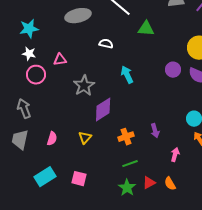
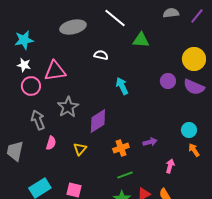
pink triangle: (60, 60) -> (55, 71), size x1.6
gray star: (84, 86) -> (68, 107), moved
gray arrow: (24, 109) -> (38, 120), moved
purple arrow: (155, 131) -> (150, 142), turned -88
pink semicircle: (52, 139) -> (51, 143), moved

